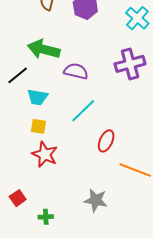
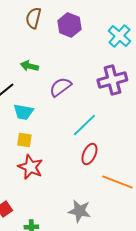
green arrow: (44, 49) -> (29, 66), size x0.6
purple semicircle: (76, 71) -> (60, 87), turned -50
cyan line: (83, 111) -> (84, 125), moved

